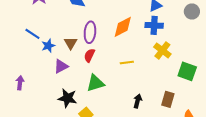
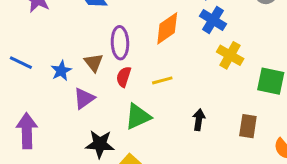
blue cross: (154, 25) -> (213, 20), turned 36
blue line: (32, 34) -> (21, 63), moved
yellow line: (127, 63) -> (162, 80), moved
purple arrow: (20, 83) -> (27, 131), size x1.6
black arrow: (138, 101) -> (199, 120), moved

